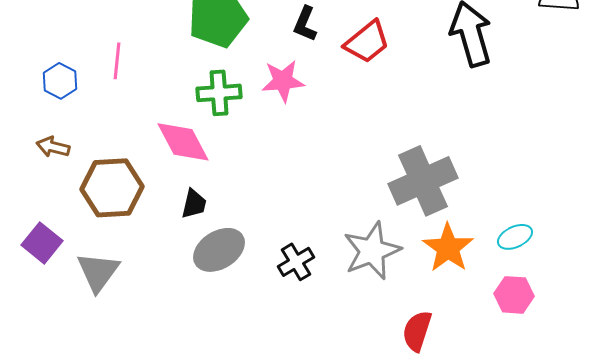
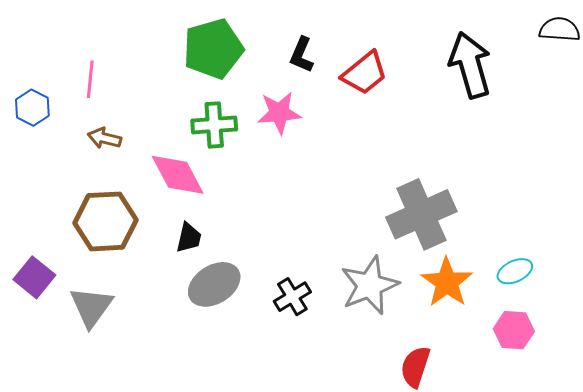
pink line: (117, 61) -> (90, 79), moved
blue hexagon: (60, 81) -> (32, 108), moved
brown arrow: (53, 147) -> (104, 138), moved

